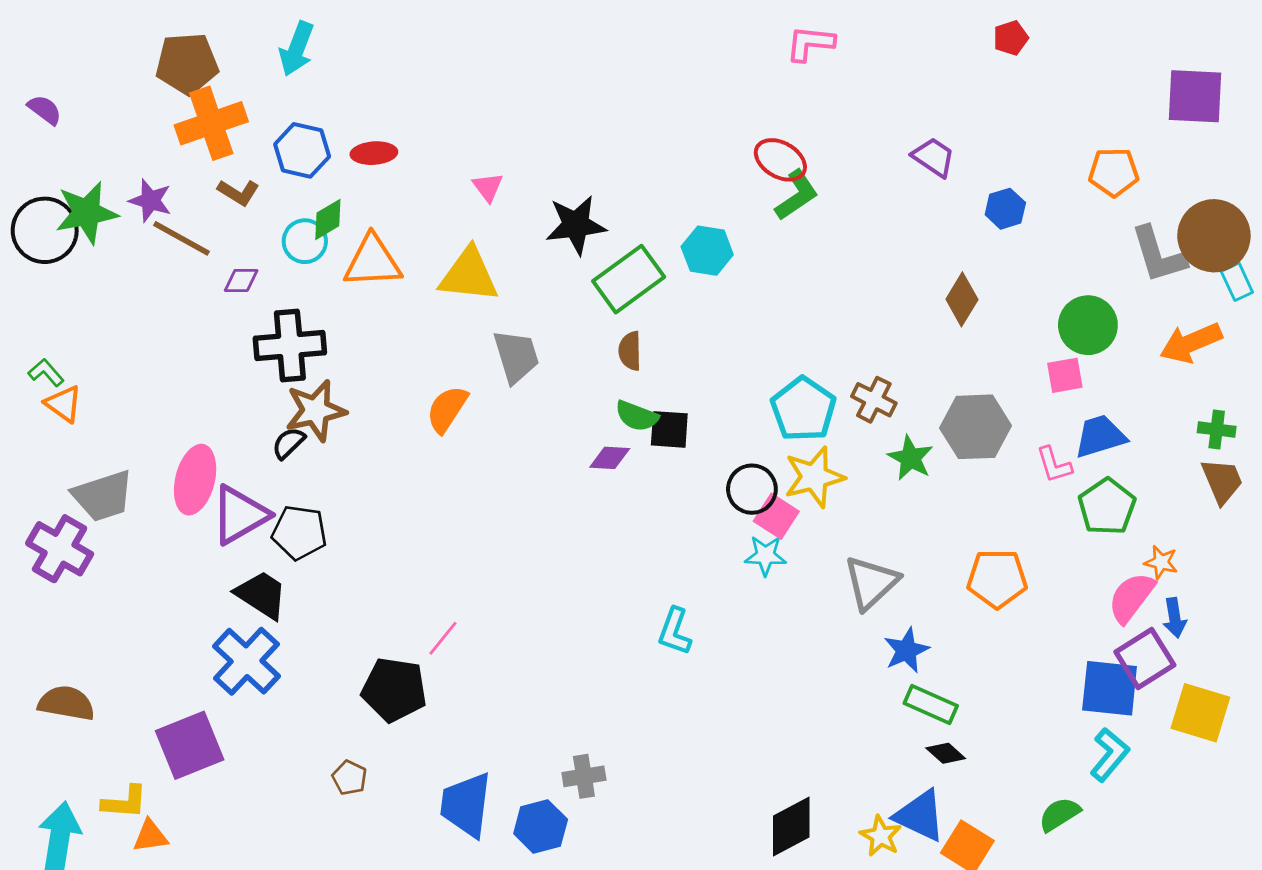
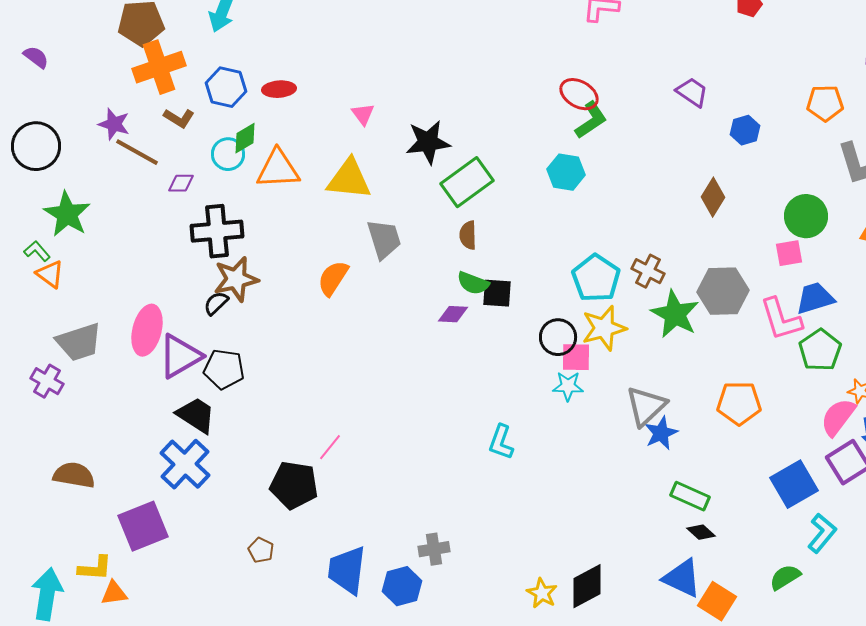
green star: (87, 213) -> (67, 214), moved, turned -30
cyan hexagon: (707, 251) -> (566, 172), moved
green star: (910, 458) -> (675, 314), size x1.4
pink L-shape: (1054, 465) -> (781, 319), size x1.6
pink square: (776, 516) -> (576, 357), turned -32
purple cross: (60, 549) -> (47, 381), size x0.7
blue star: (906, 650) -> (661, 433), moved
blue square: (1110, 688) -> (794, 484), moved, turned -36
brown semicircle: (66, 703) -> (74, 475), moved
yellow star: (881, 836) -> (542, 593), moved

